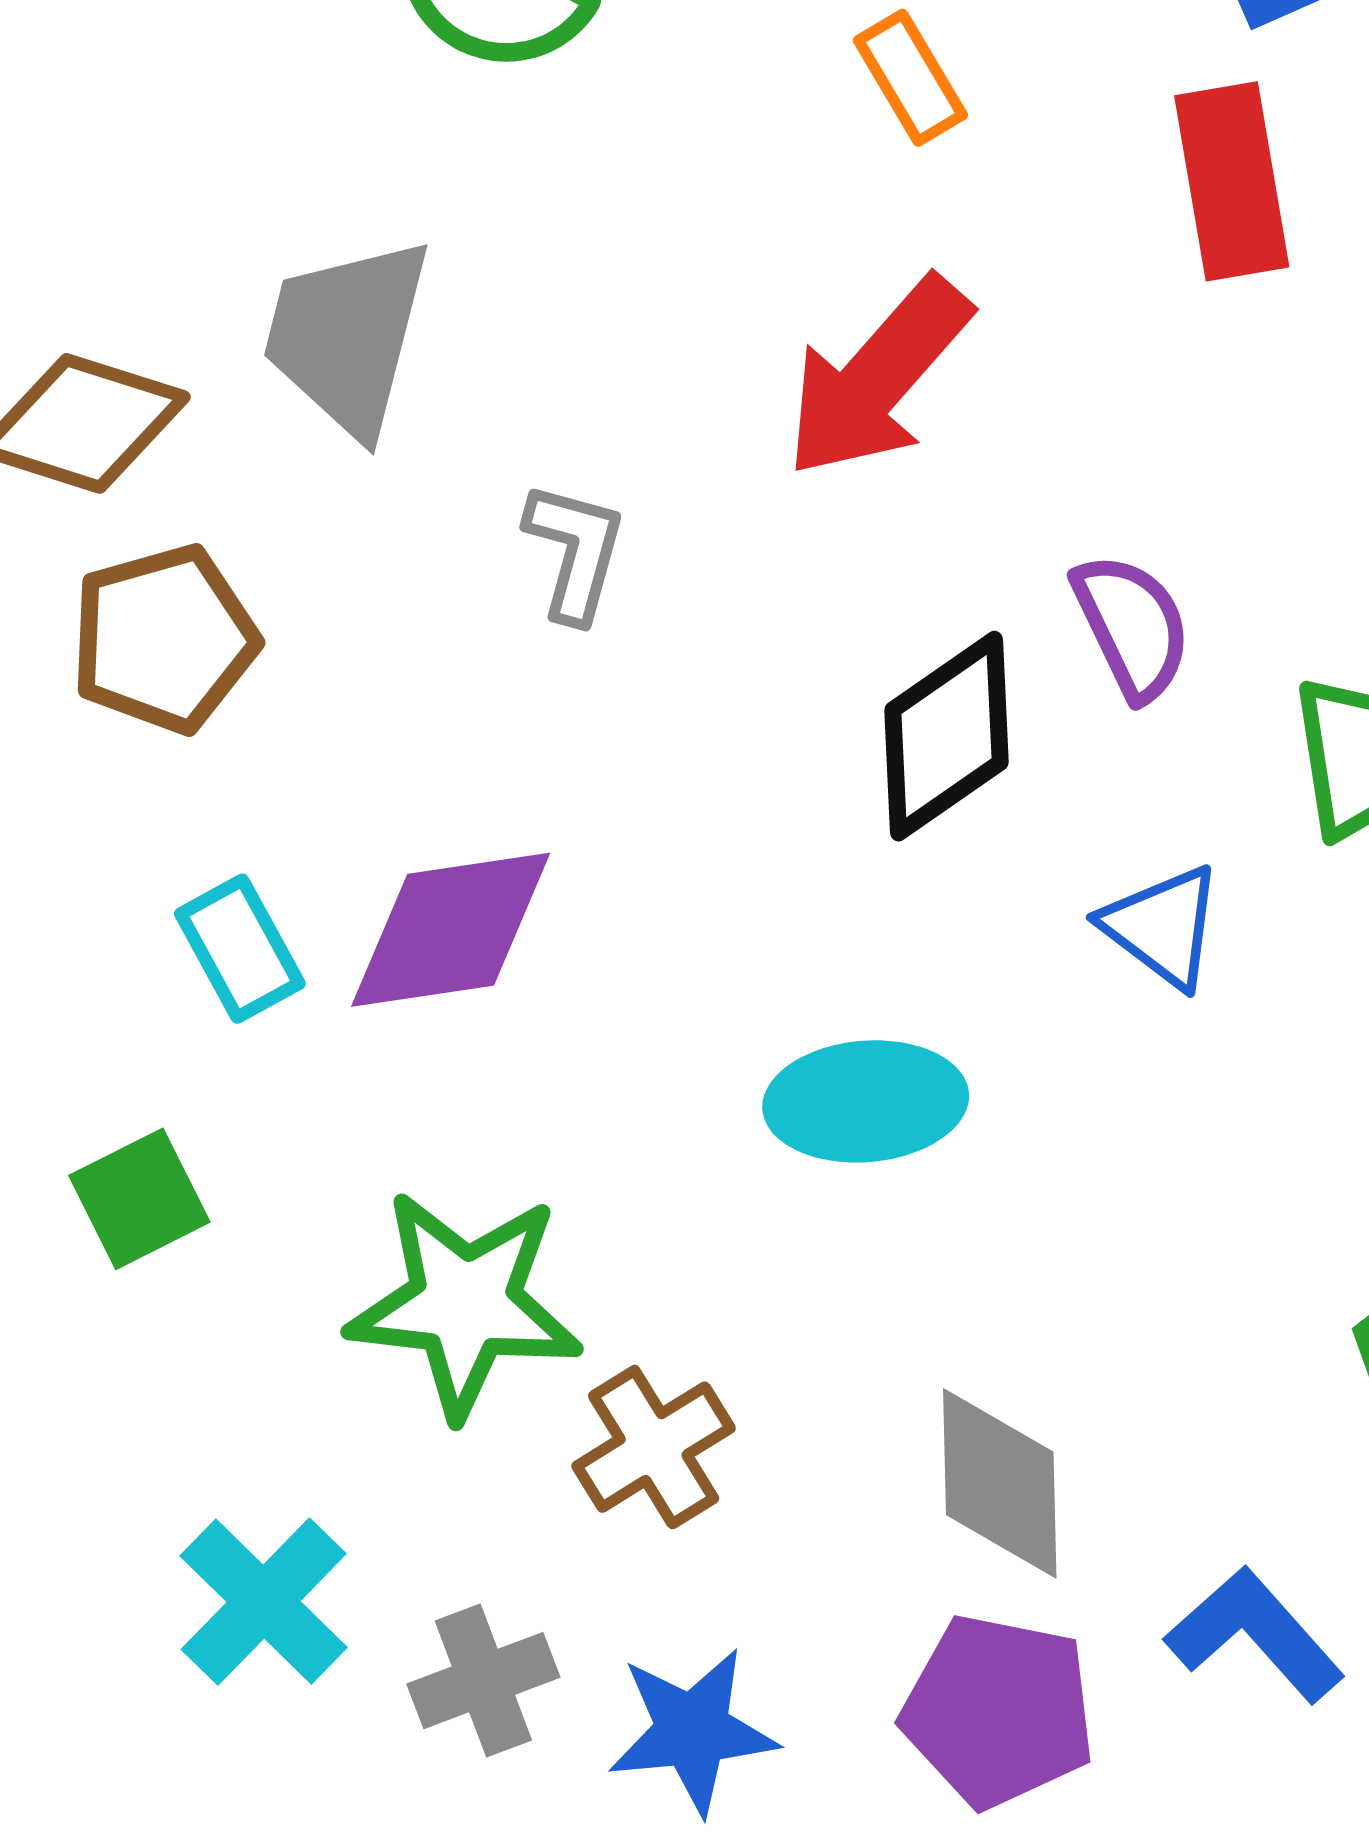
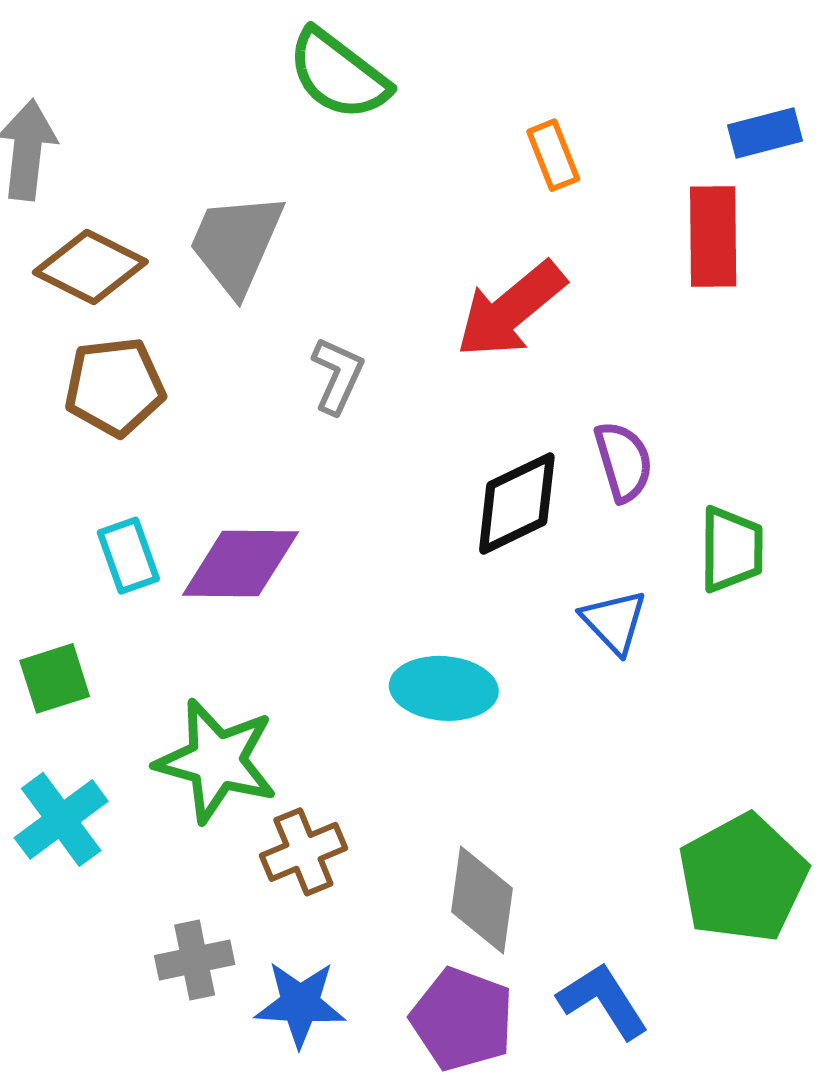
cyan cross: (264, 1602) -> (61, 819), moved

